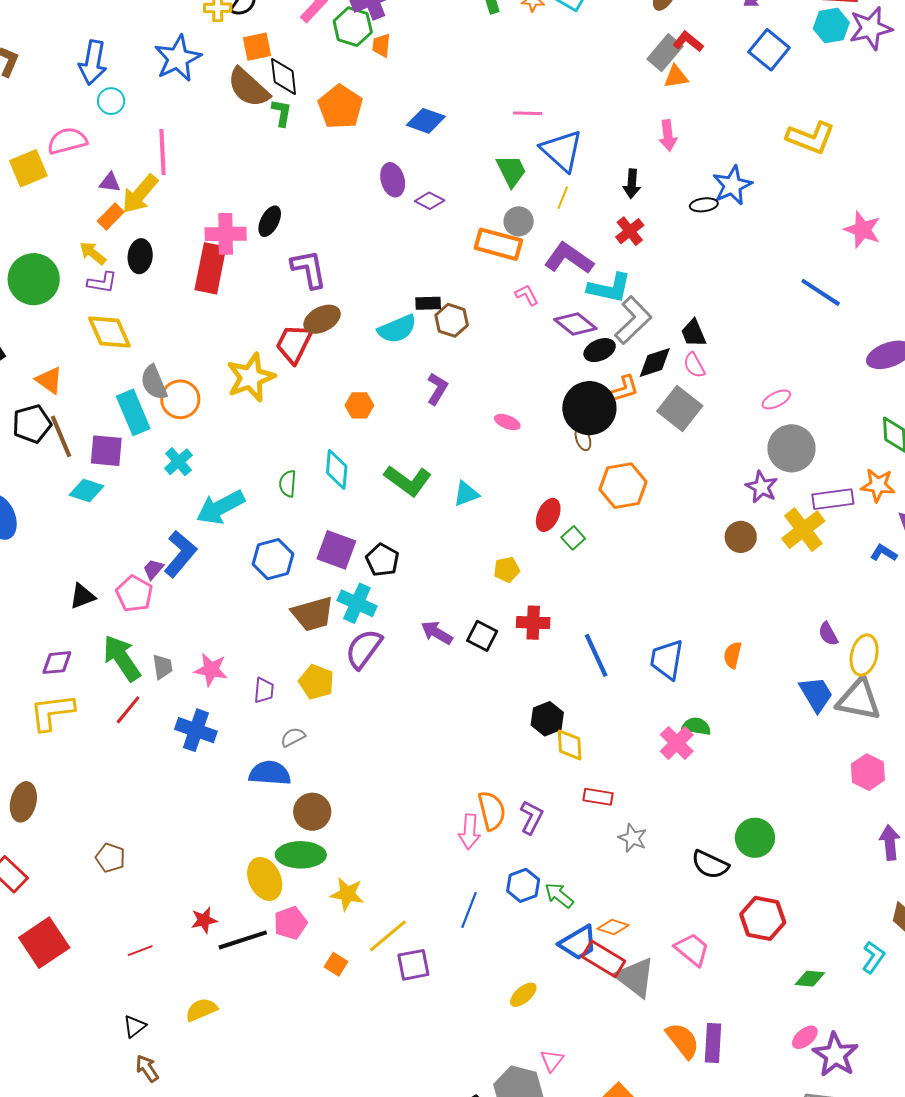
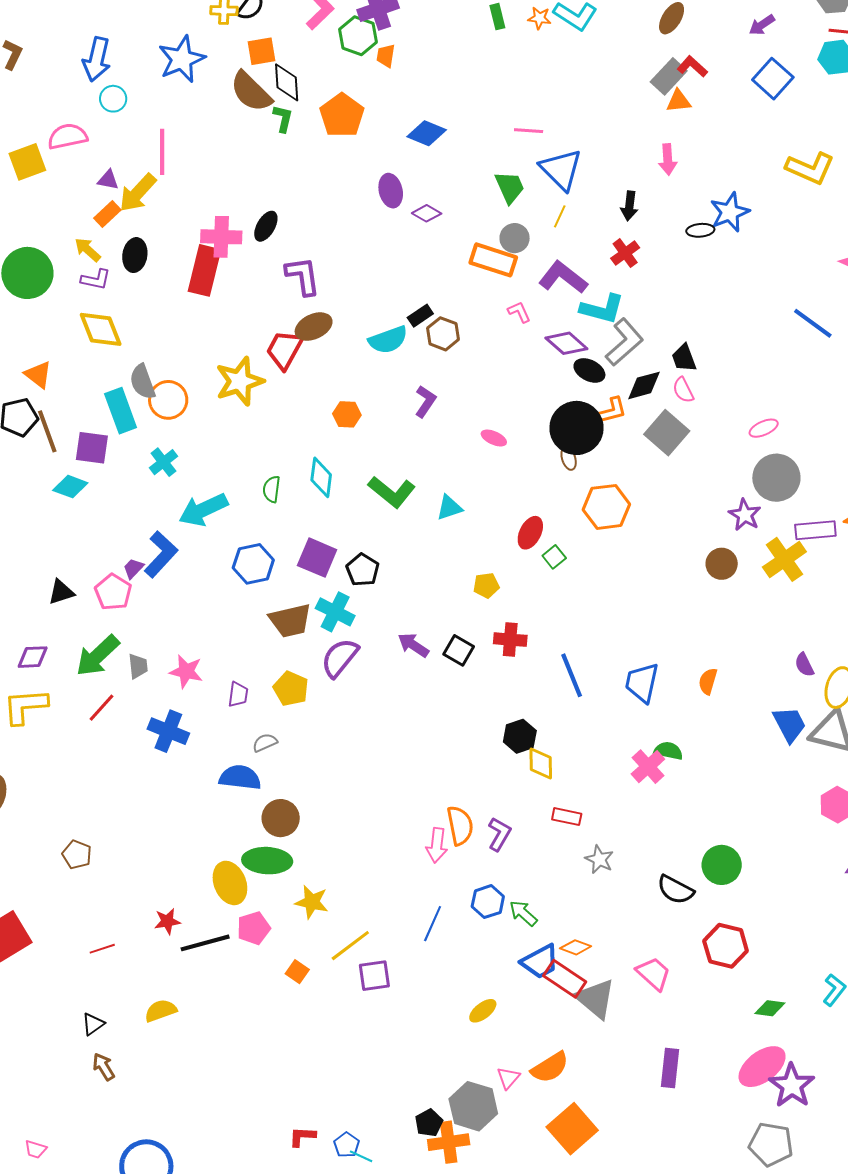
black rectangle: (428, 303) -> (420, 316), turned -35
black ellipse: (600, 350) -> (589, 370), turned 48
green arrow: (122, 658) -> (98, 656), turned -102
pink ellipse: (805, 1037) -> (762, 1067), size x1.8
orange semicircle: (683, 1041) -> (550, 1067), moved, turned 93

